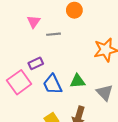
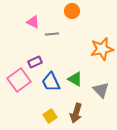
pink triangle: (34, 22) -> (33, 22), turned -40
green triangle: (77, 81) -> (75, 79), turned 35

